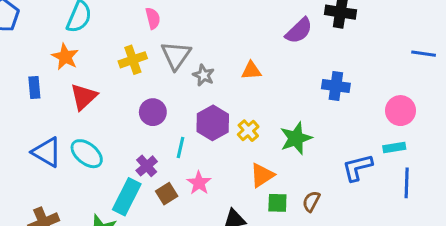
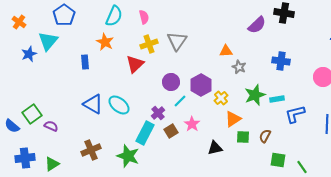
pink semicircle: (153, 18) -> (144, 17), moved
gray star: (204, 75) -> (239, 67), moved
red triangle: (84, 97) -> (135, 64), moved
purple circle: (153, 112) -> (171, 82), moved
yellow cross: (248, 131) -> (221, 98), moved
cyan line: (181, 147) -> (180, 101), turned 32
cyan rectangle: (394, 147) -> (277, 99), moved

